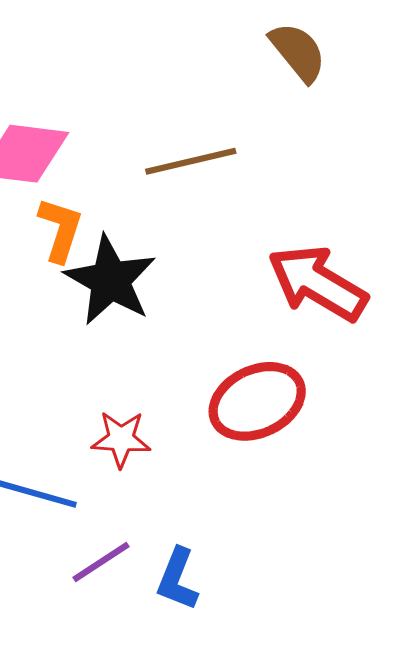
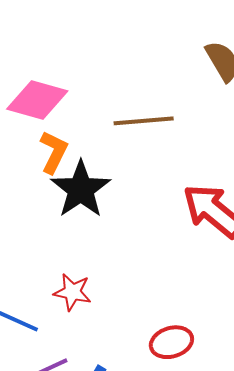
red ellipse: (257, 401) -> (171, 342), moved, size x0.7

